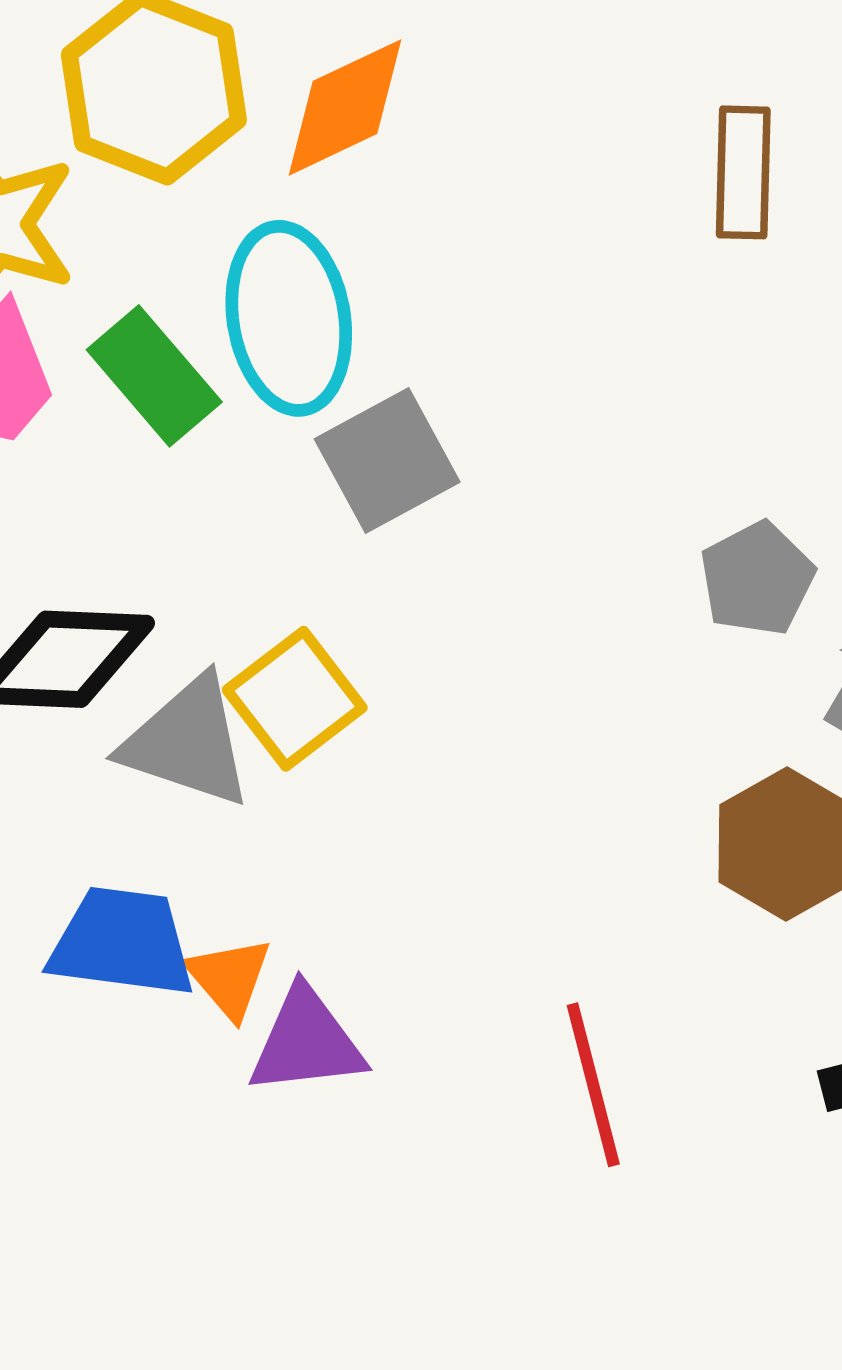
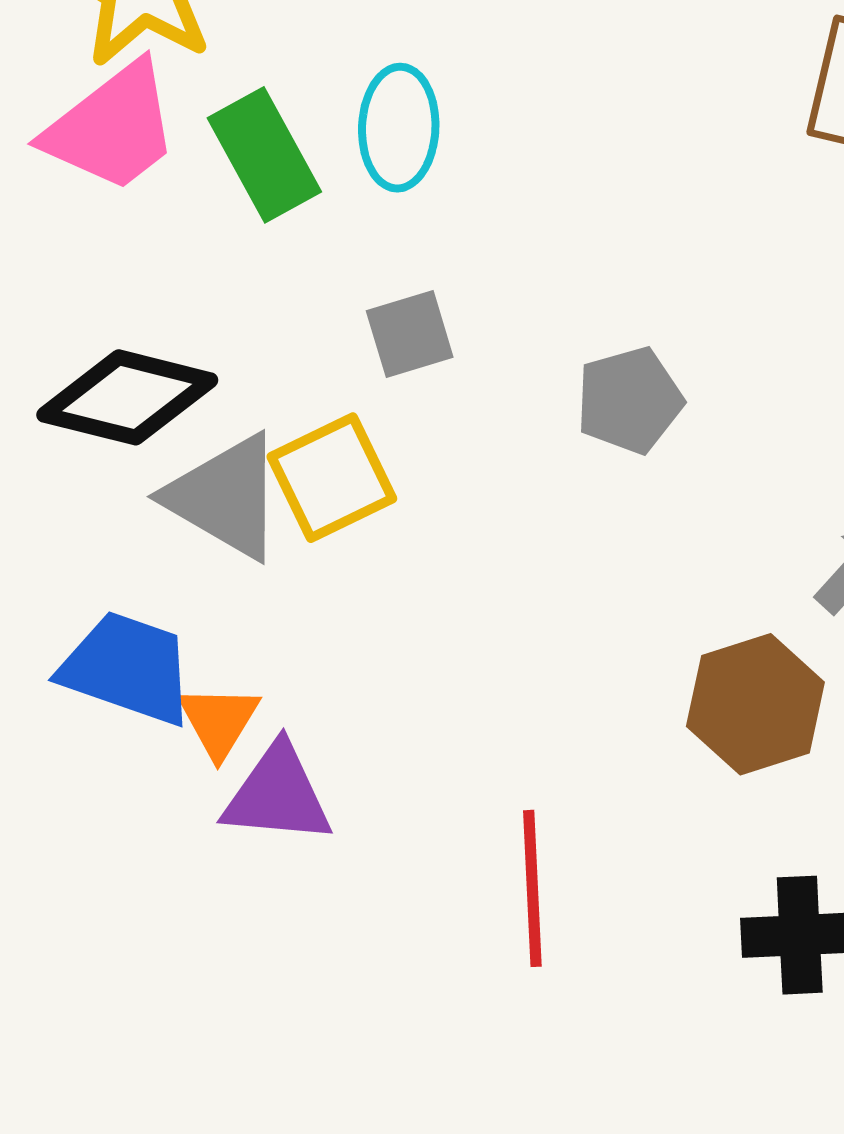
cyan ellipse: (289, 318) -> (399, 128), size x0.7
gray square: (387, 460) -> (410, 334), moved, size x0.7
gray pentagon: (757, 579) -> (629, 400), moved

